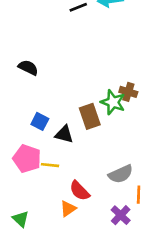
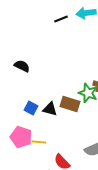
brown rectangle: (90, 116) -> (70, 104), turned -54
black triangle: (64, 134) -> (50, 109), moved

